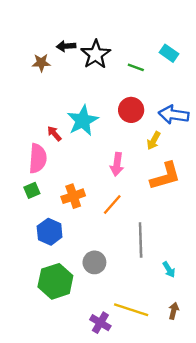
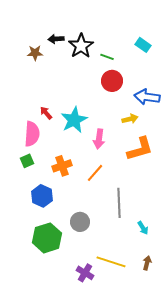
green line: (136, 67) -> (107, 57), moved
red circle: (131, 110) -> (112, 81), moved
cyan star: (83, 121) -> (74, 120), moved
yellow arrow: (154, 141) -> (130, 119), turned -133

